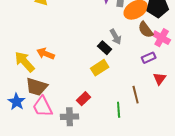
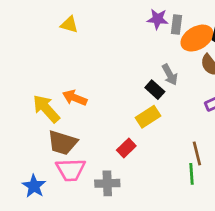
red rectangle: (84, 99) -> (126, 148), moved
blue star: (17, 102) -> (34, 186), moved
pink trapezoid: (43, 107) -> (71, 170), turned -65
green line: (119, 110) -> (191, 174), moved

